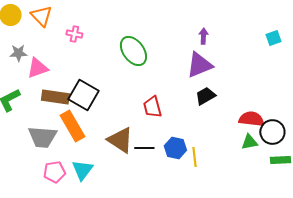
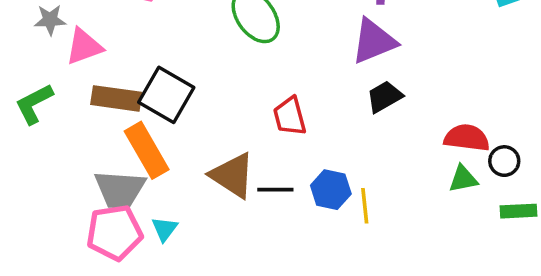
black circle: (272, 132) -> (504, 161), size x0.7
gray trapezoid: (42, 137) -> (120, 190), moved
cyan triangle: (82, 170) -> (165, 229), size x0.7
pink pentagon: (54, 172) -> (114, 233), size x1.4

